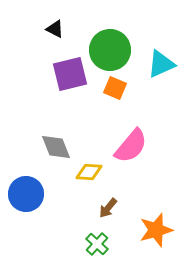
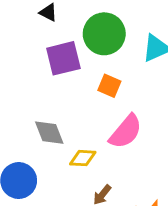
orange square: (115, 88) -> (109, 86), moved

